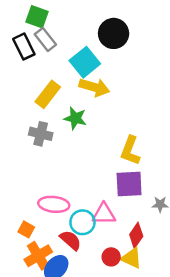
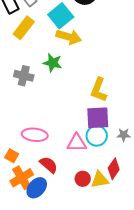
yellow rectangle: (48, 94) -> (24, 28), moved
cyan circle: (82, 222) -> (97, 136), moved
red diamond: (136, 235) -> (114, 169), moved
yellow triangle: (131, 258) -> (100, 180), turned -36

